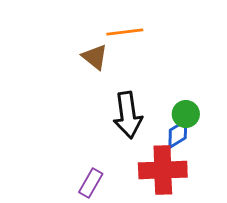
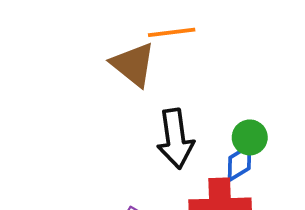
brown triangle: (95, 57) -> (133, 64), size x1.4

